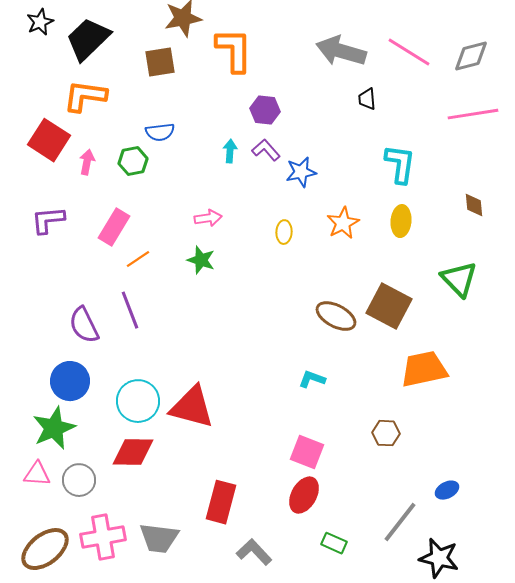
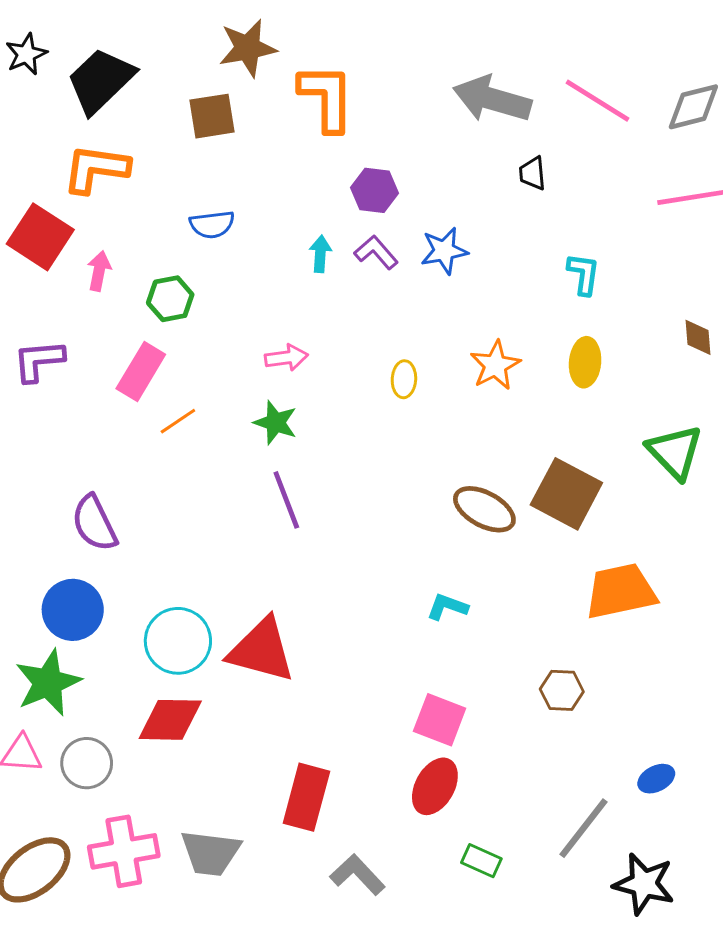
green hexagon: (133, 161) -> (170, 299), moved
cyan L-shape: (400, 164) -> (583, 274), size x0.7
blue star: (301, 172) -> (444, 251), moved
purple line: (130, 310) -> (286, 500), moved

